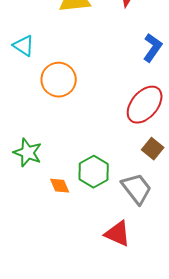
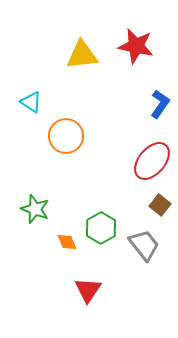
red triangle: (118, 234) -> (88, 290), moved, turned 40

